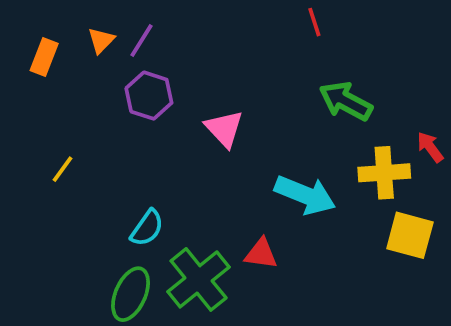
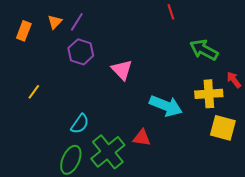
green arrow: (346, 101) -> (204, 50), moved

